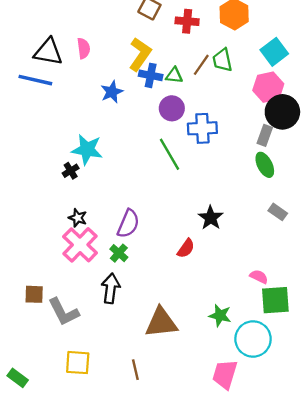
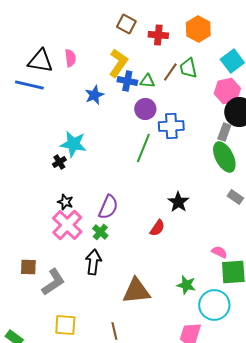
green line: (169, 154) -> (143, 148), turned 52
green ellipse: (265, 165) -> (224, 157), size x1.4
gray L-shape: (64, 312) -> (53, 282), turned -96

